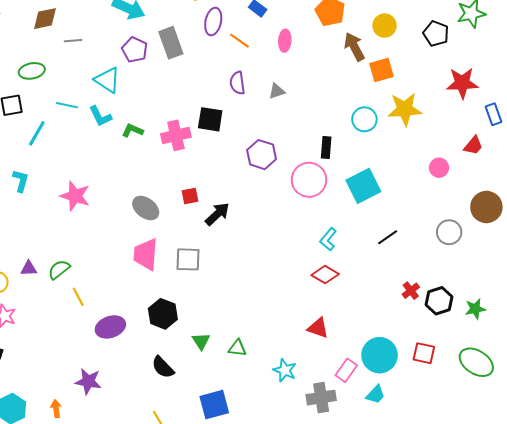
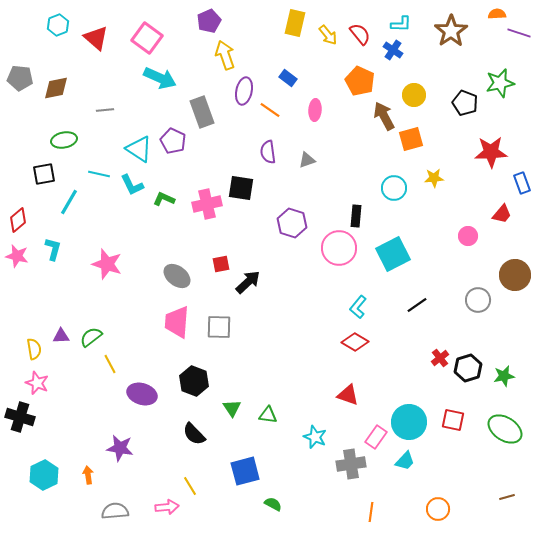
brown diamond: (45, 19) -> (56, 88), moved
purple pentagon: (135, 50) -> (173, 141), moved
yellow star: (405, 109) -> (434, 178), size x0.6
purple ellipse: (110, 327) -> (142, 394), turned 36

